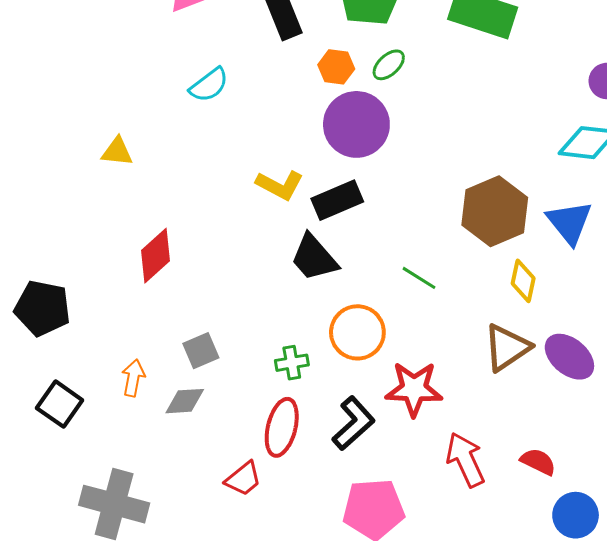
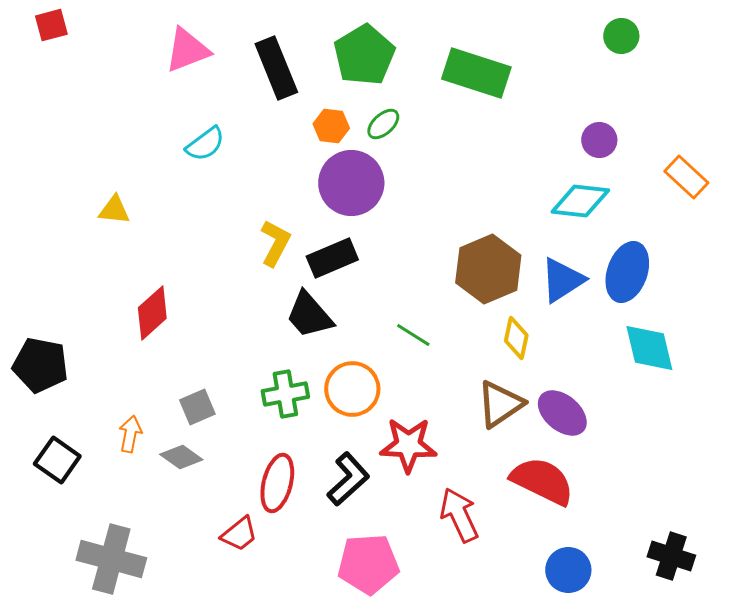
yellow L-shape: (280, 185) -> (275, 243), turned -90
blue triangle: (569, 222) -> (562, 280), turned 36
green cross: (292, 363) -> (285, 394), moved, size x1.4
gray diamond: (185, 401) -> (181, 457), turned 39
red semicircle: (538, 462) -> (542, 481), moved, size x1.8

